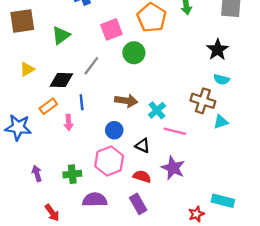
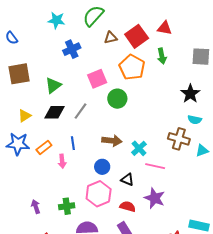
black diamond: (61, 80) -> (55, 112), moved
cyan triangle: (221, 122) -> (202, 151), moved
blue star: (18, 127) -> (18, 144), moved

